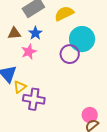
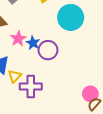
blue star: (35, 33) -> (33, 43), moved
purple circle: (70, 54) -> (48, 50), moved

